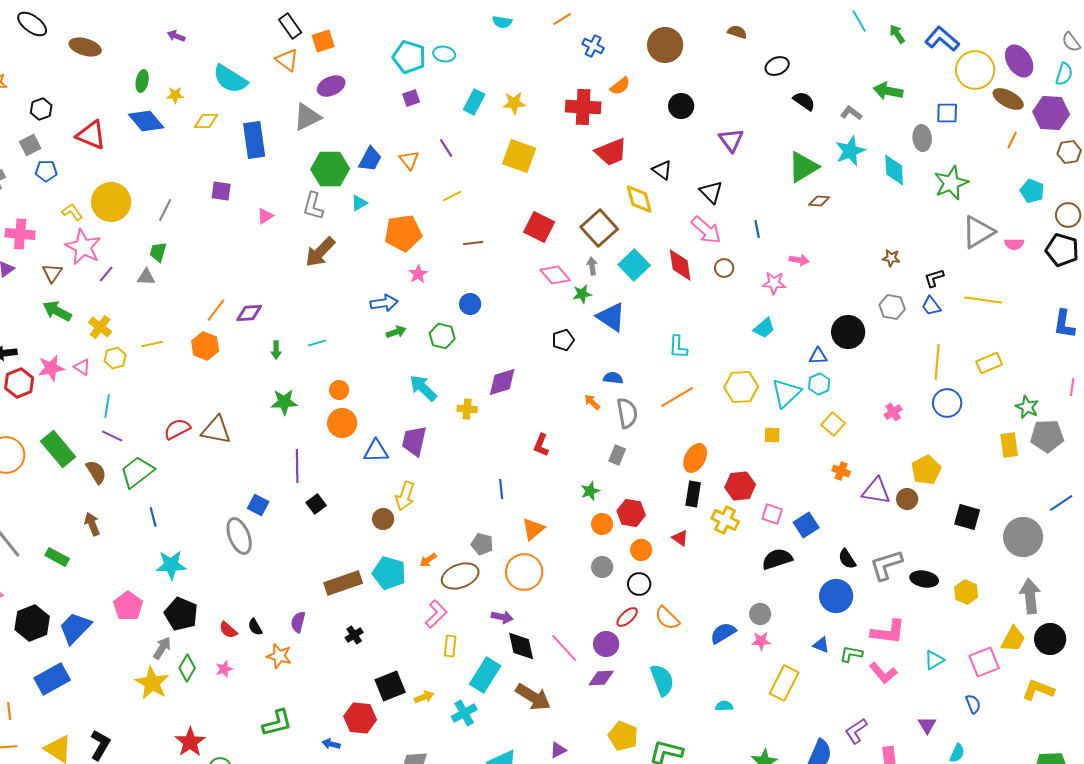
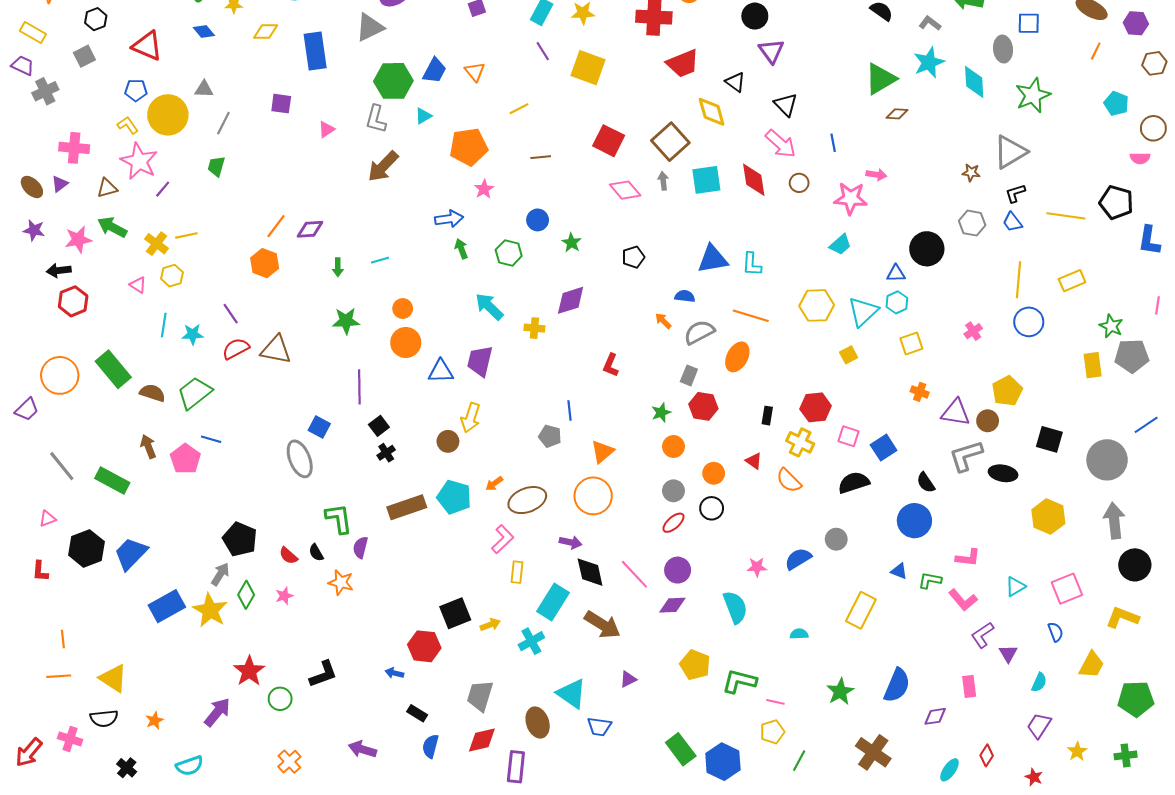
purple hexagon: (1051, 113) -> (1136, 23), size x0.7
blue diamond: (146, 121) -> (204, 31), size x0.6
purple triangle: (731, 140) -> (771, 51), moved
purple line: (446, 148) -> (543, 51), moved
blue pentagon: (46, 171) -> (136, 90), moved
gray triangle: (978, 232) -> (1010, 152), moved
pink semicircle: (1014, 244) -> (1140, 158), moved
black pentagon: (1062, 250) -> (1116, 202), moved
cyan square: (634, 265) -> (706, 180), turned 36
brown triangle: (52, 273) -> (107, 188), turned 40
gray triangle: (146, 277) -> (204, 89), moved
pink star: (774, 283) -> (851, 198), size x1.4
green star: (582, 294) -> (572, 243), moved, turned -30
blue triangle: (611, 317) -> (713, 259), moved, turned -44
green arrow: (396, 332) -> (461, 249), turned -90
yellow line: (152, 344) -> (186, 235), moved
pink star: (51, 368) -> (78, 240), moved
orange line: (677, 397) -> (751, 316), turned 48
gray semicircle: (627, 413) -> (699, 332), turned -108
yellow square: (833, 424) -> (911, 344), turned 30
yellow square: (772, 435) -> (849, 355), turned -30
purple line: (112, 436) -> (231, 314), moved, turned 30
orange ellipse: (695, 458) -> (737, 357), moved
brown semicircle: (96, 472) -> (152, 393), turned -40
black rectangle: (693, 494) -> (767, 416), size x0.7
red hexagon: (631, 513) -> (703, 406), moved
blue line: (153, 517) -> (211, 439), turned -60
gray pentagon: (482, 544) -> (550, 436), moved
green rectangle: (57, 557) -> (112, 480), size x1.4
cyan star: (171, 565) -> (193, 334), moved, size x0.7
gray L-shape: (886, 565) -> (966, 456), moved
black ellipse: (924, 579) -> (1003, 473), moved
yellow hexagon: (966, 592) -> (1048, 517), size x1.4
pink pentagon: (128, 606) -> (185, 459), moved
red ellipse: (627, 617) -> (673, 523), moved
orange semicircle: (667, 618) -> (789, 480), moved
pink L-shape: (888, 632) -> (968, 558), size x0.7
black cross: (354, 635) -> (386, 453), moved
yellow trapezoid: (1013, 639) -> (1092, 665), moved
pink star: (761, 641) -> (757, 567), moved
blue rectangle: (52, 679) -> (167, 606), moved
green L-shape: (277, 723) -> (339, 519), moved, turned -84
purple L-shape: (856, 731) -> (982, 635), moved
black L-shape: (100, 745) -> (323, 674), moved, turned 40

